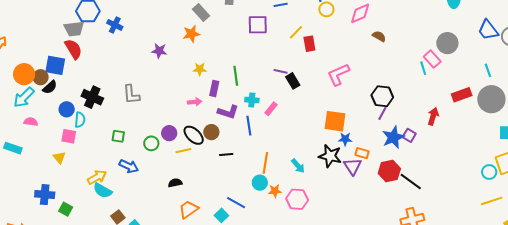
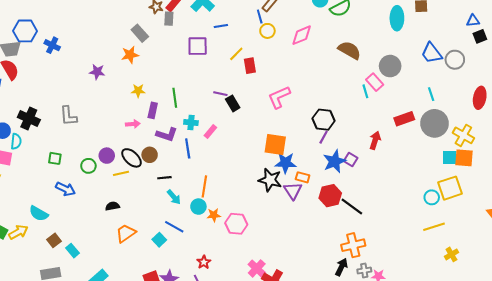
brown semicircle: (379, 36) -> (349, 50), moved, size x1.6
blue star: (345, 139) -> (286, 163), size x1.5
cyan arrow: (298, 166) -> (174, 197), moved
yellow arrow: (97, 177) -> (18, 232), moved

